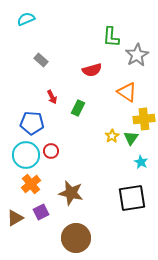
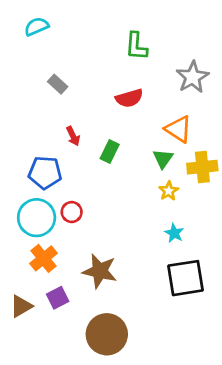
green L-shape: (111, 37) -> (136, 46), moved
yellow star: (112, 136) -> (169, 191), moved
green triangle: (131, 138) -> (163, 159), moved
cyan star: (141, 162) -> (174, 233), moved

